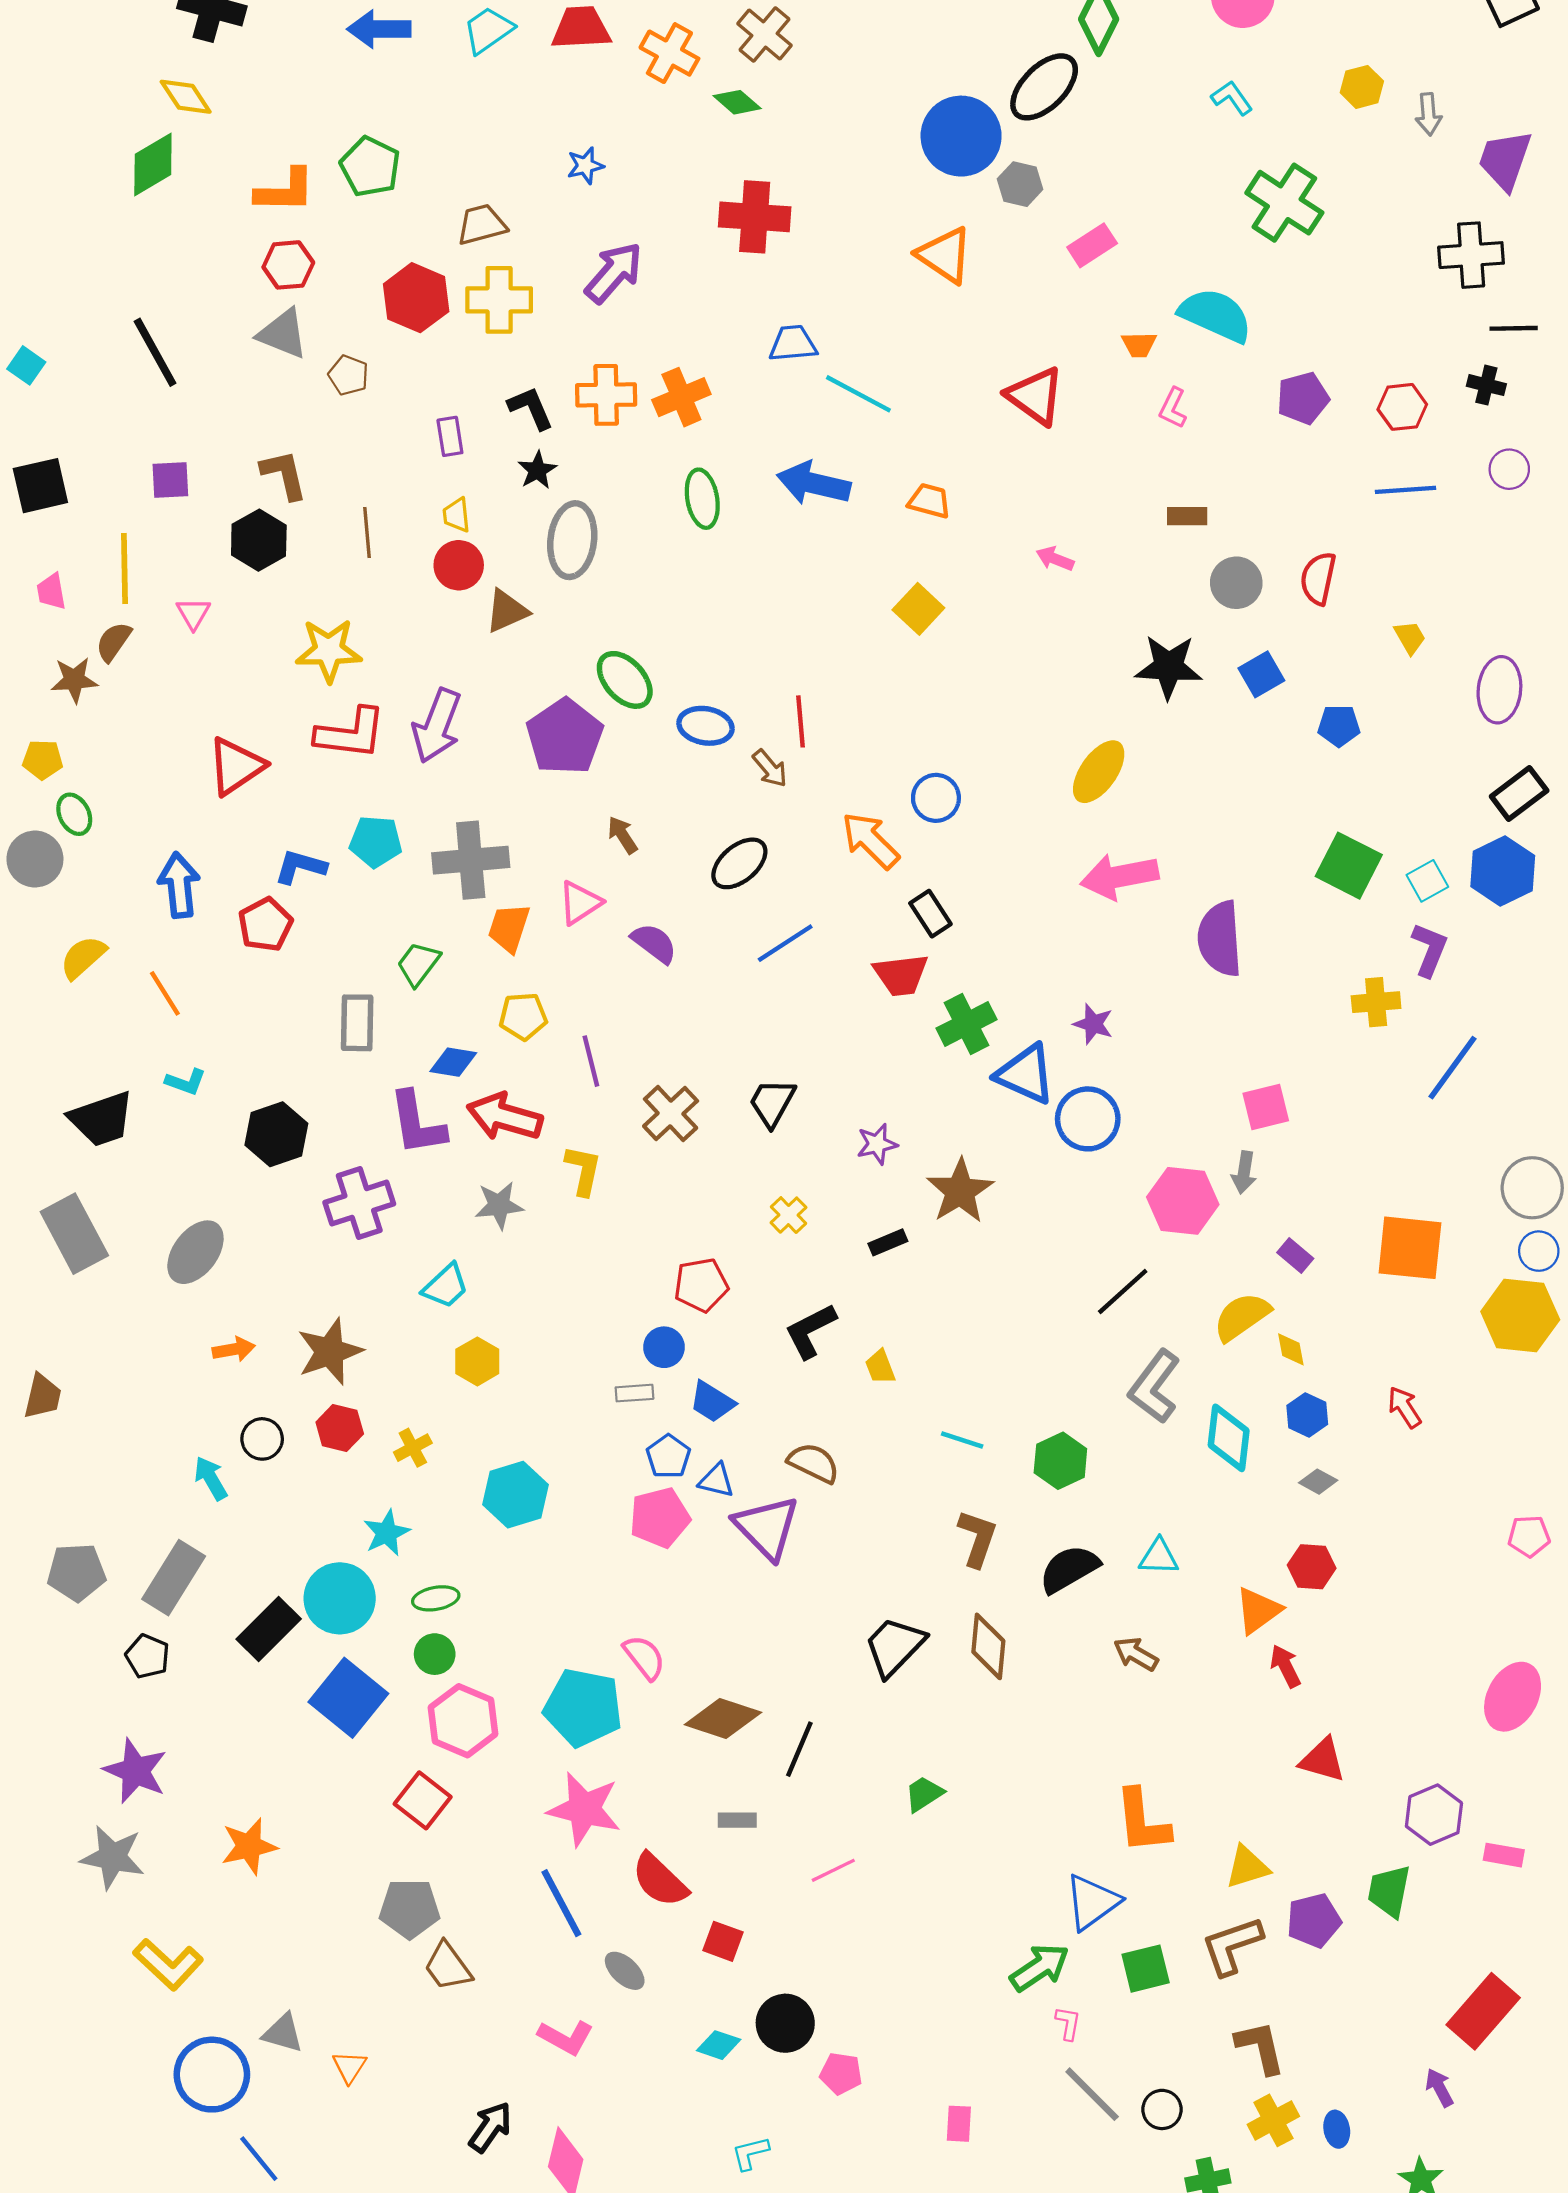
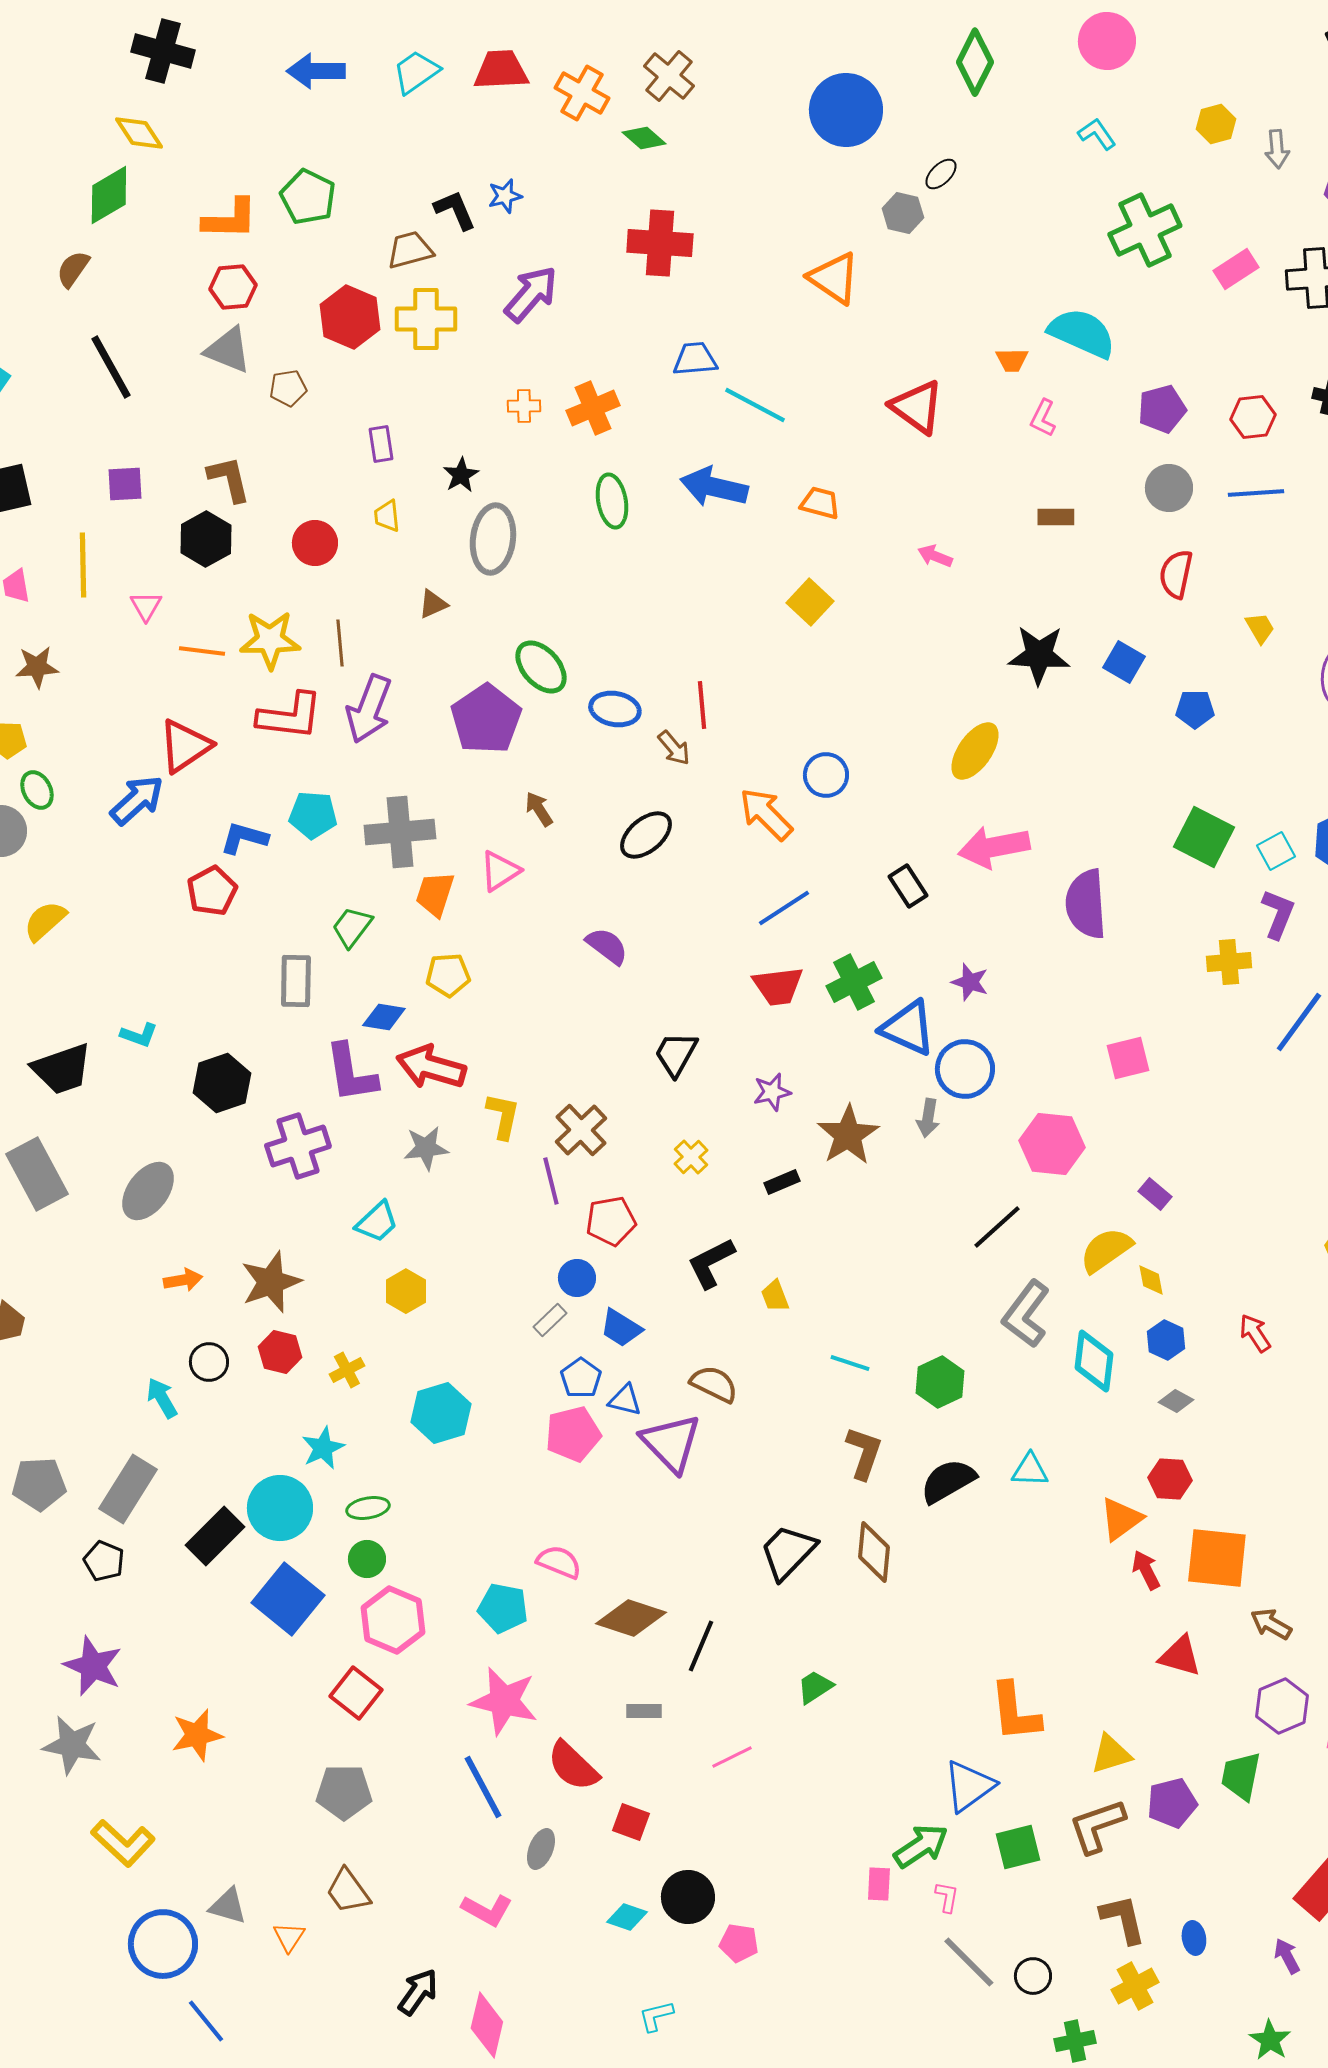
black ellipse: (1044, 87) -> (941, 174), moved, size x0.5
blue circle: (961, 136) -> (846, 110), moved
green cross: (1284, 203) -> (1145, 230), turned 32
pink rectangle: (1092, 245) -> (1236, 269), moved
brown pentagon: (348, 375) -> (288, 388), turned -30
orange cross: (606, 395) -> (524, 406), size x0.6
black L-shape: (531, 408) -> (455, 210), moved
brown line: (367, 532) -> (340, 643), moved
red circle: (459, 565) -> (315, 543), moved
gray circle: (1236, 583) -> (1169, 488), moved
brown triangle: (507, 611) -> (433, 604), size x0.7
brown semicircle: (114, 642) -> (73, 269), moved
blue square: (1261, 674) -> (1124, 662), turned -30
blue arrow: (179, 885) -> (137, 800), moved, turned 54
black rectangle: (930, 914) -> (908, 886), moved
purple semicircle: (654, 943) -> (607, 946), moved
blue line: (785, 943) -> (784, 908), moved
red trapezoid: (901, 975) -> (778, 986), moved
orange line: (165, 993) -> (202, 651), moved, turned -51
purple line: (591, 1061) -> (551, 1181), moved
brown cross: (671, 1113) -> (581, 1130), moved
gray arrow: (1244, 1172) -> (928, 1118), moved
orange square: (1410, 1248) -> (1217, 1558), moved
gray rectangle: (635, 1393) -> (550, 1320), turned -40
brown arrow: (1136, 1654) -> (1271, 1624), moved
pink semicircle: (644, 1657) -> (559, 1562), turned -30
cyan pentagon: (583, 1708) -> (503, 1608), size x0.7
brown trapezoid: (448, 1966) -> (348, 1891), moved
gray ellipse: (625, 1971) -> (541, 1849), turned 69
pink rectangle: (959, 2124) -> (879, 1884), moved
blue ellipse: (1337, 2129) -> (1194, 1938), moved

